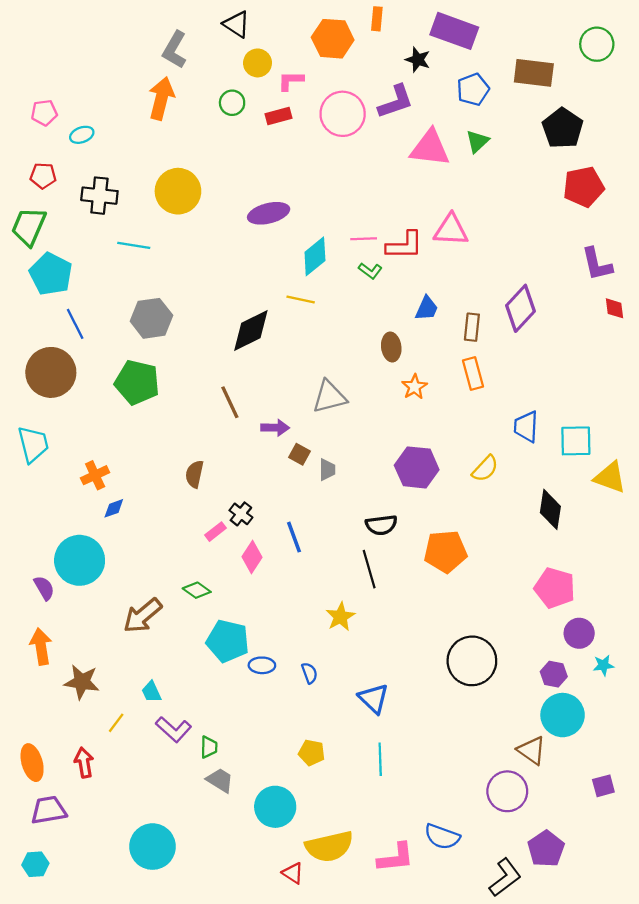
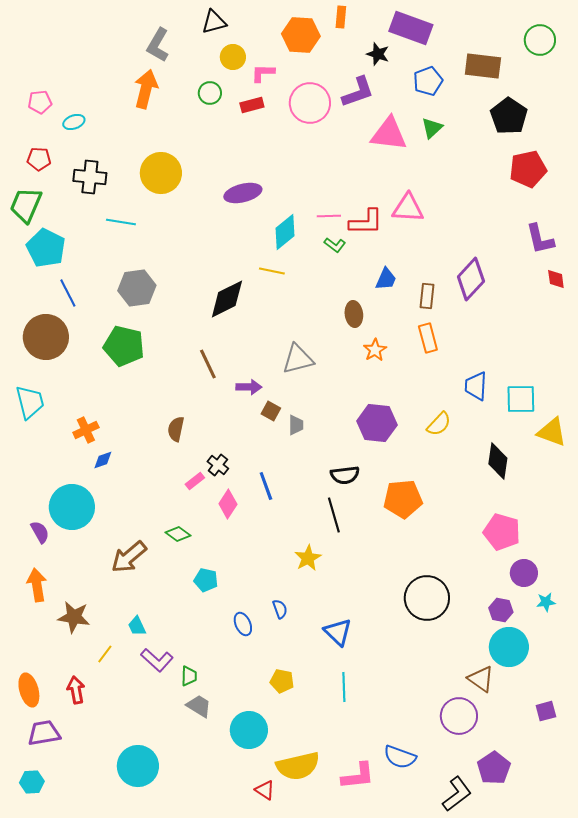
black triangle: (237, 24) -> (214, 22), turned -48
cyan pentagon: (228, 641) -> (206, 580), size x0.6
blue ellipse: (262, 665) -> (243, 624), moved, turned 65

